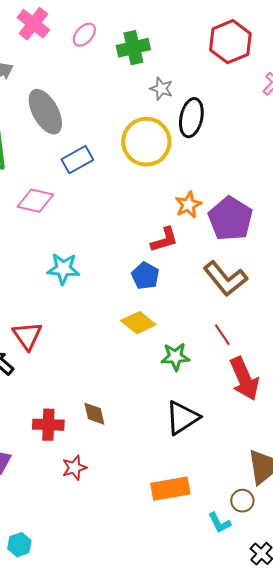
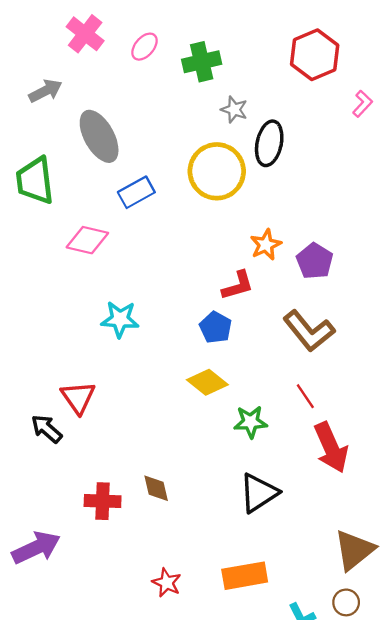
purple pentagon: (230, 219) -> (315, 261), size x0.7
red star: (74, 468) -> (167, 583), moved, turned -30
brown circle: (242, 501) -> (346, 602), moved

